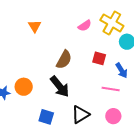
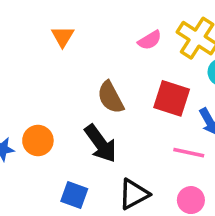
red square: (99, 58) -> (172, 98), size x1.5
brown semicircle: (64, 60) -> (111, 97), turned 120

